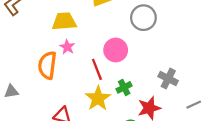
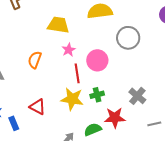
pink star: (67, 47) -> (69, 50), moved
orange semicircle: (47, 65) -> (35, 60), size x0.7
yellow star: (98, 98) -> (72, 99), turned 30

